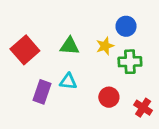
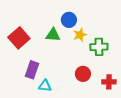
blue circle: (126, 26) -> (69, 20), moved
cyan triangle: (68, 81) -> (45, 86), moved
red cross: (143, 108) -> (109, 82), turned -32

